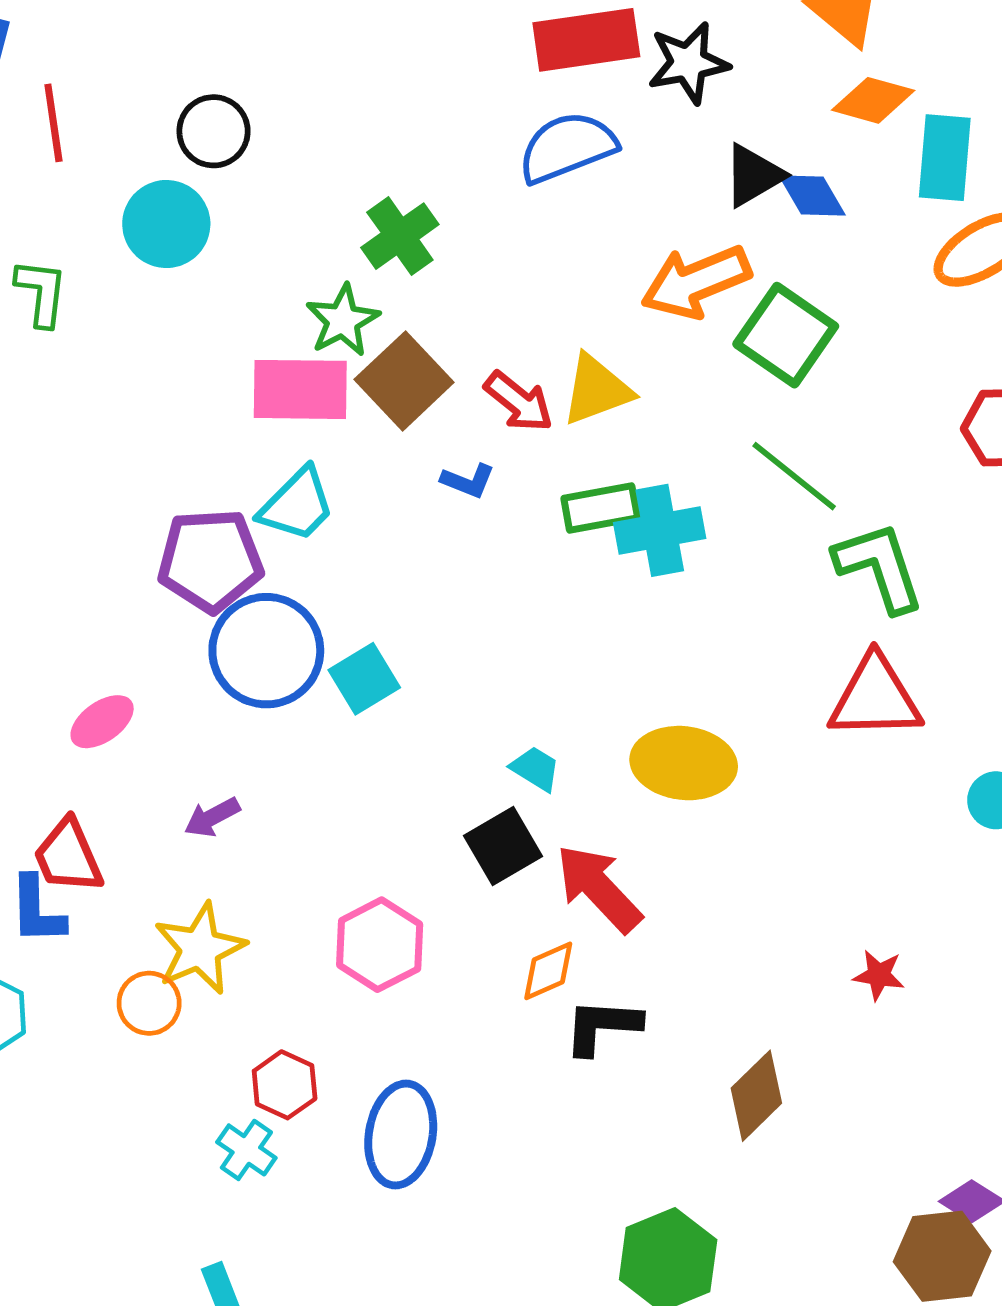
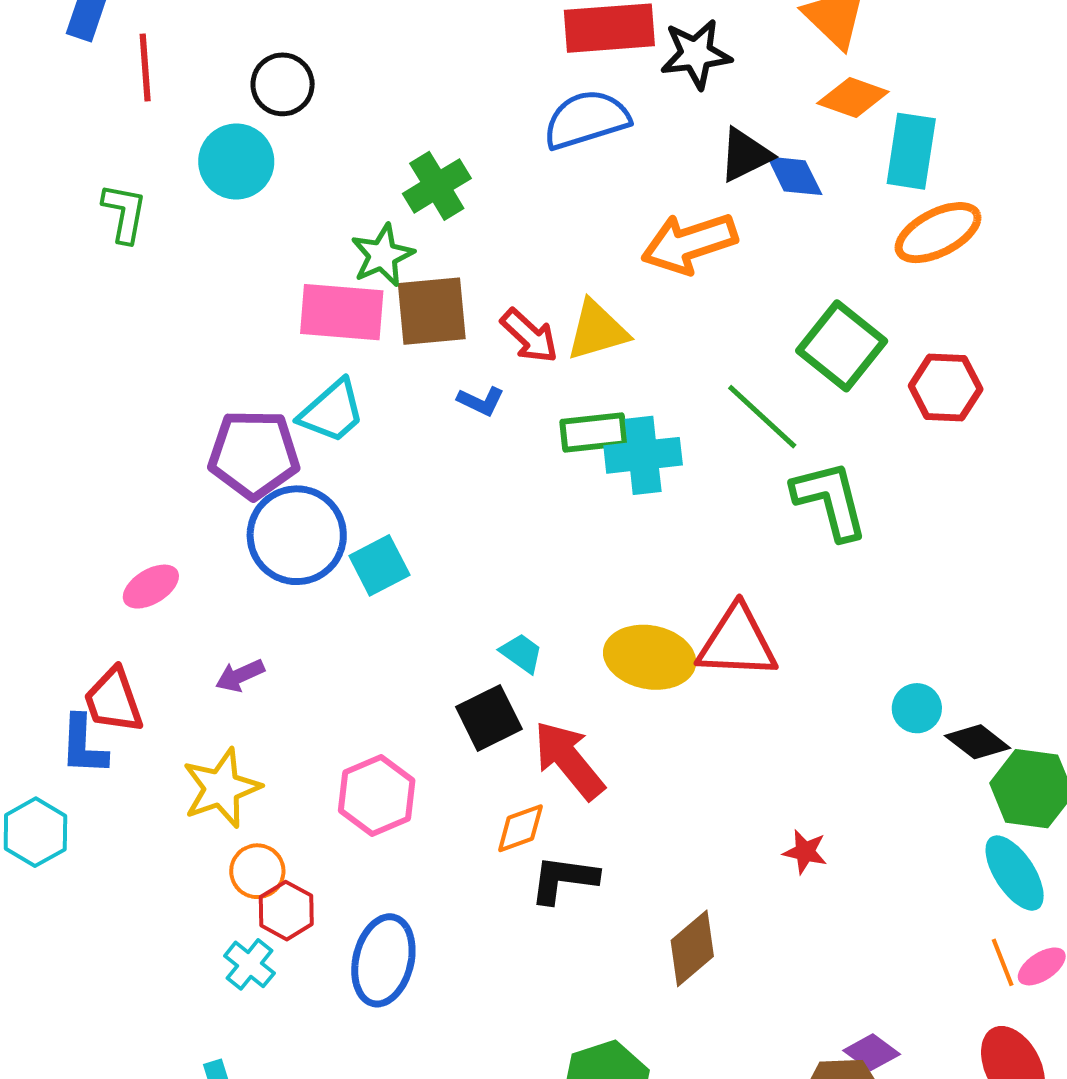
green square: (786, 335) -> (842, 346), moved
brown square: (404, 381) -> (432, 311), turned 34
red triangle: (875, 698) -> (737, 642), moved
orange circle: (149, 1003) -> (257, 871), moved

